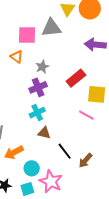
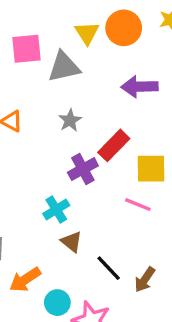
pink square: (27, 35) -> (26, 49), moved
gray star: (42, 67) -> (70, 120), moved
purple cross: (38, 87) -> (83, 169), moved
brown triangle: (44, 133) -> (72, 242), turned 32

